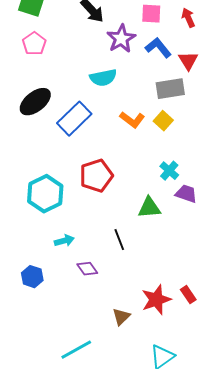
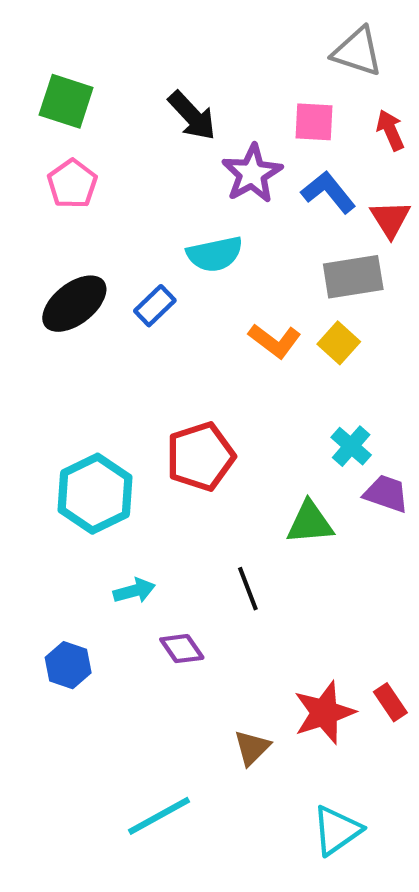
blue rectangle: (74, 119) -> (155, 306), moved, size x0.6

